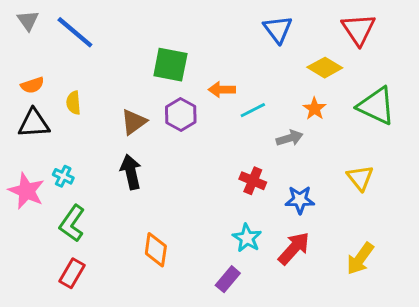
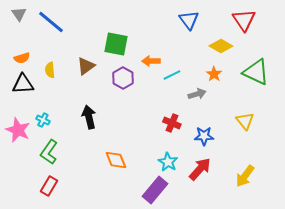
brown triangle: (134, 122) -> (86, 66), moved
orange diamond: (156, 250) -> (116, 160), moved, turned -30
purple rectangle: (228, 279) -> (155, 190), size x1.5

